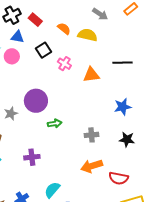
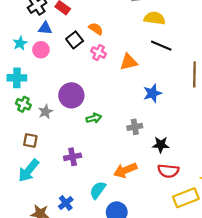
orange semicircle: (64, 29) -> (96, 29), moved
yellow semicircle: (88, 35) -> (155, 18), moved
black line: (123, 63) -> (161, 46), turned 30
blue star: (123, 107) -> (152, 93), moved
black star: (127, 139) -> (161, 145), moved
orange arrow: (92, 166) -> (125, 170), moved

